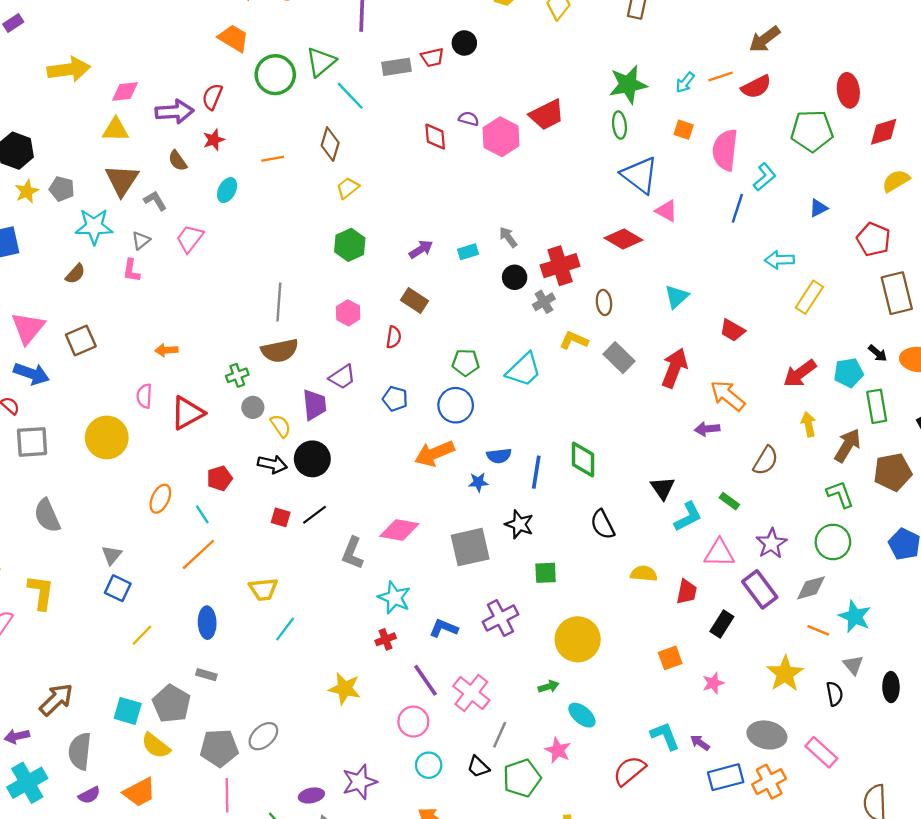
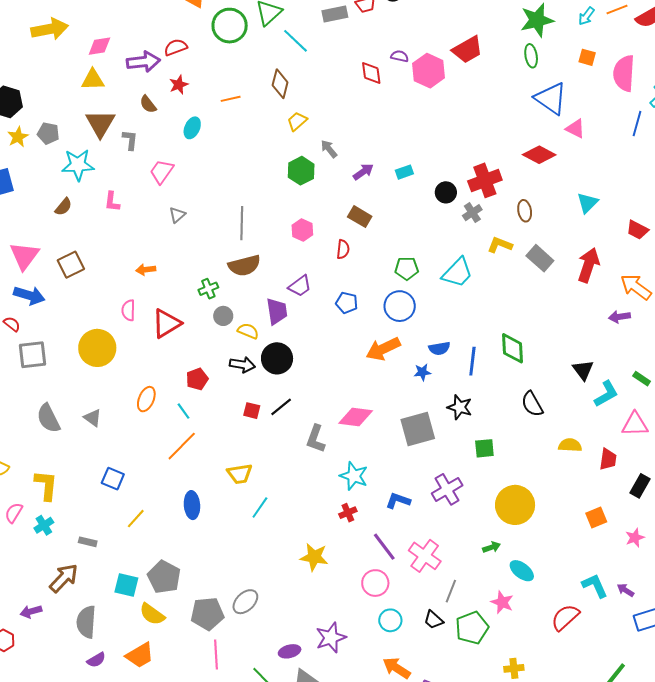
red semicircle: (212, 97) -> (176, 47), turned 50
gray L-shape: (155, 201) -> (130, 140), turned 40
gray arrow: (508, 237) -> (329, 149), moved
gray triangle: (141, 240) -> (177, 215), moved
yellow semicircle: (281, 426) -> (248, 331), turned -30
gray triangle: (112, 555) -> (93, 418), moved, turned -30
gray rectangle: (206, 675) -> (88, 542), moved
cyan cross: (27, 783) -> (44, 525), moved, size x0.6

